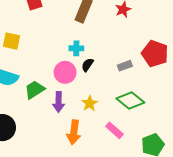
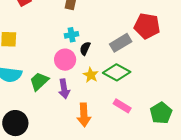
gray rectangle: (125, 66) -> (121, 43), size x1.5
green diamond: (130, 100) -> (117, 72), moved
yellow star: (90, 103) -> (91, 75), moved

